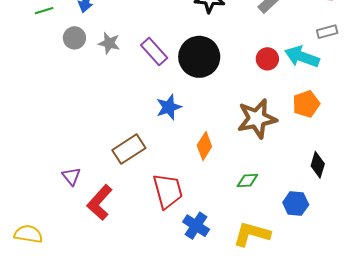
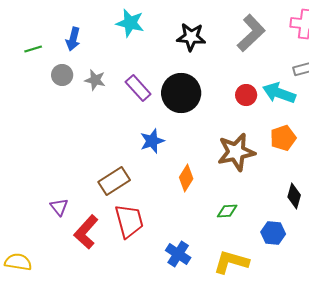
red trapezoid: (168, 191) -> (129, 221), moved

